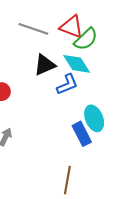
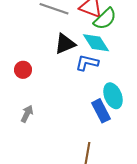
blue L-shape: (67, 84) -> (87, 63), turned -145

